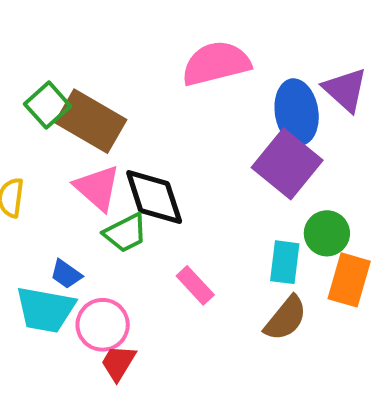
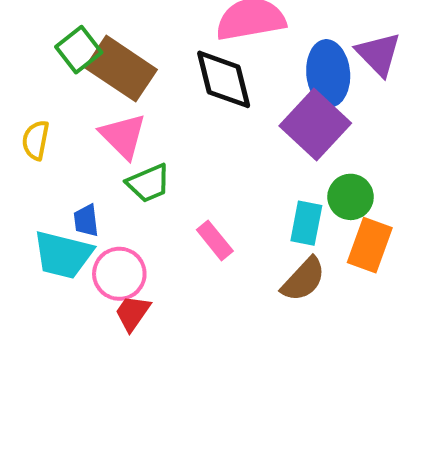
black diamond: (154, 197) -> (224, 79), moved
blue trapezoid: (66, 274) -> (86, 221), turned 44

